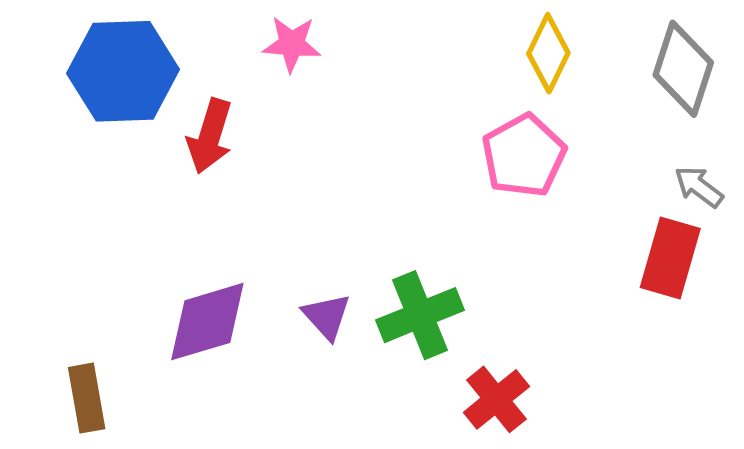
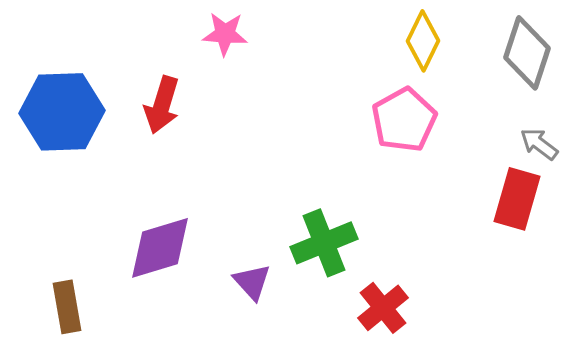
blue hexagon: (123, 71) -> (62, 112), moved
purple triangle: (327, 316) -> (252, 282), moved

